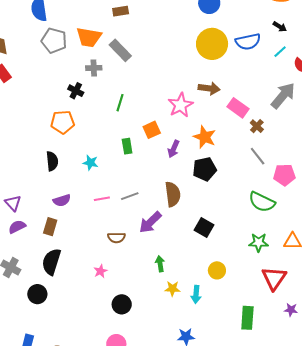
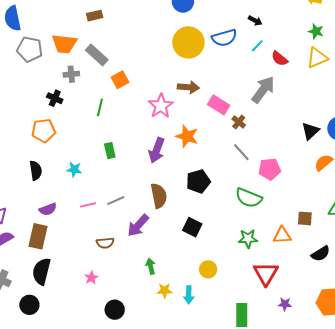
orange square: (152, 130) -> (120, 80), moved
purple arrow: (174, 149) -> (157, 150), size x1.4
black pentagon: (205, 169) -> (198, 181), moved
brown rectangle: (50, 227) -> (38, 236), size x1.4

